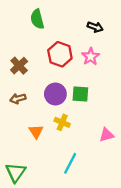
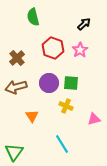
black arrow: (95, 27) -> (84, 24), turned -64
brown arrow: (18, 99) -> (16, 87), size x1.5
yellow cross: (62, 122) -> (66, 106), moved
cyan line: (70, 163) -> (62, 144), turned -60

